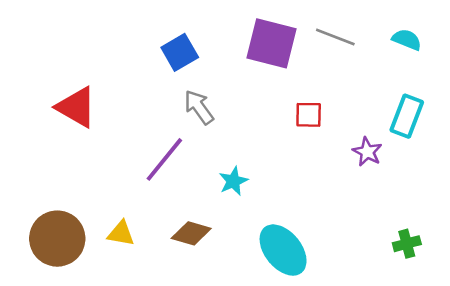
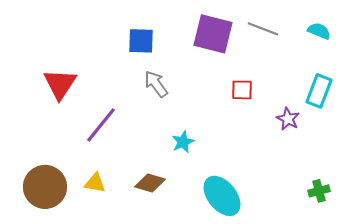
blue square: (180, 52) -> (141, 41), turned 32
red triangle: (76, 107) -> (60, 84), turned 33
purple line: (164, 159) -> (101, 125), moved

